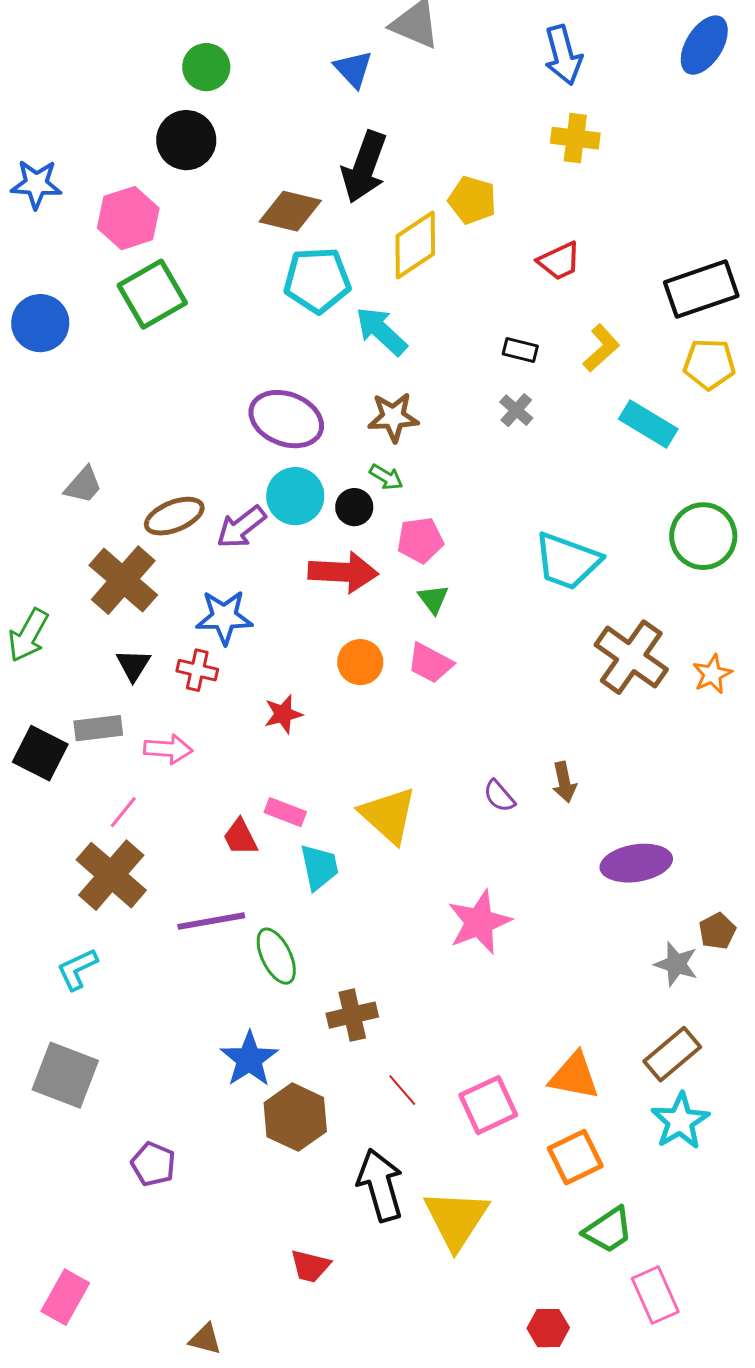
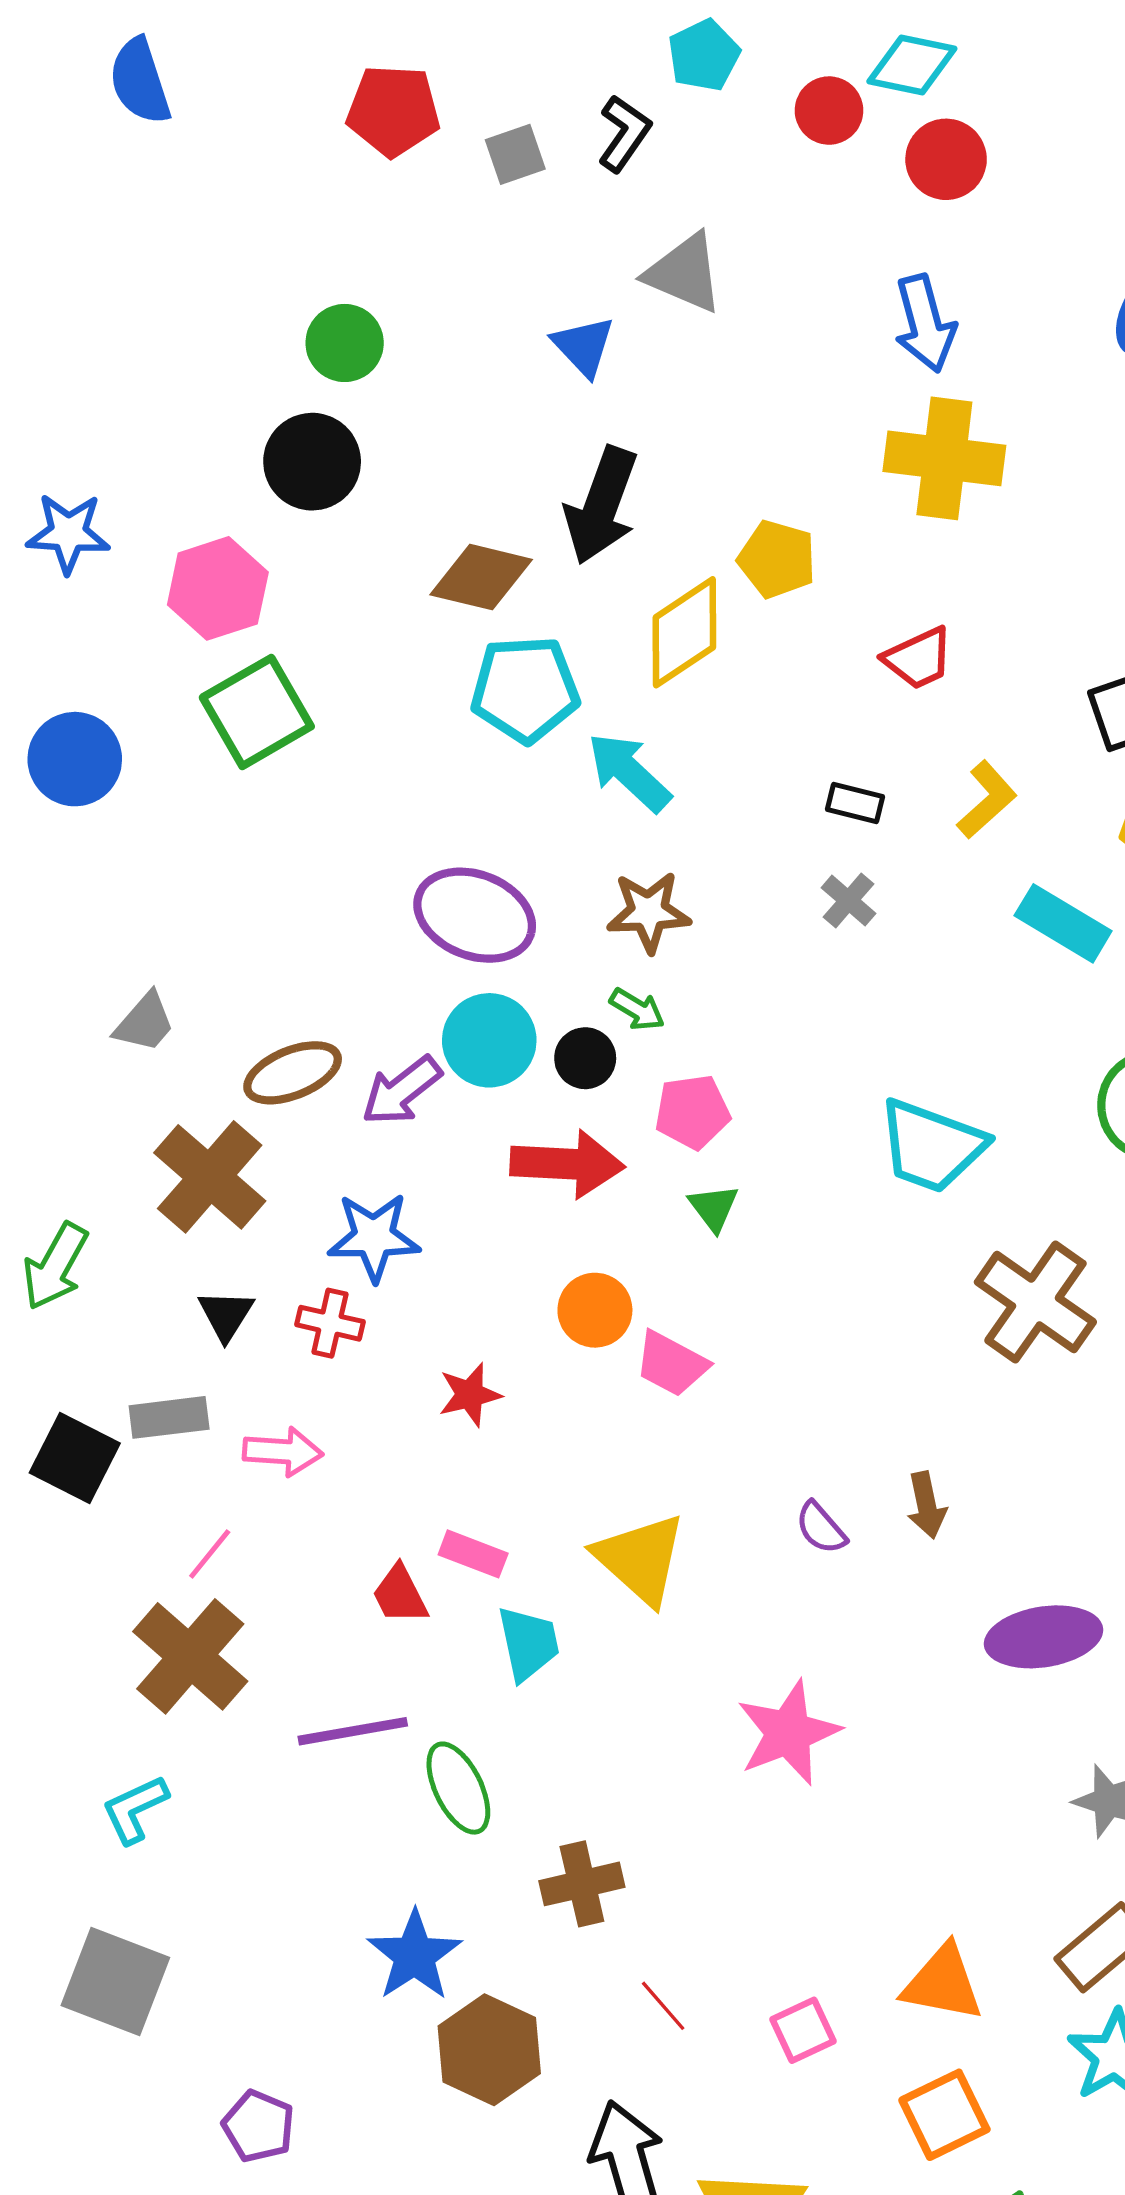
yellow cross: (575, 138) -> (944, 458), size x1.5
pink trapezoid: (430, 663) -> (671, 1364), moved
pink square: (488, 1105) -> (803, 2030), size x0.7

